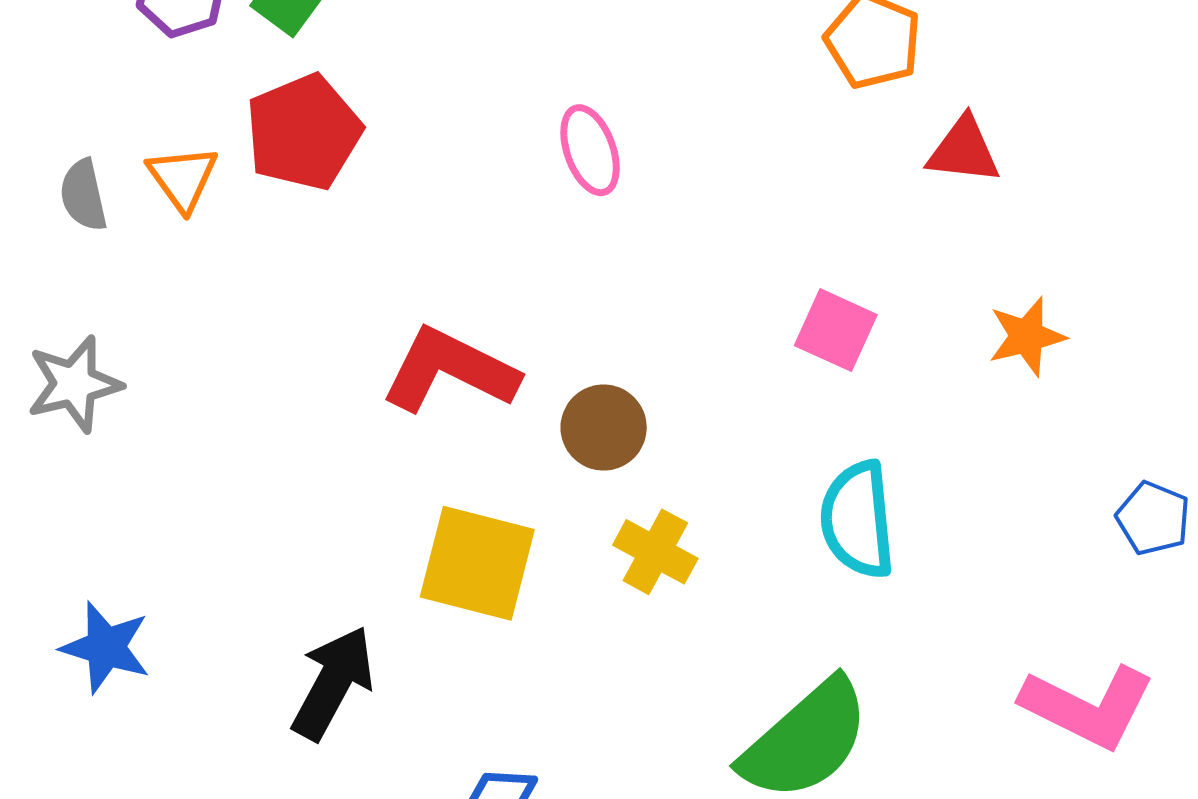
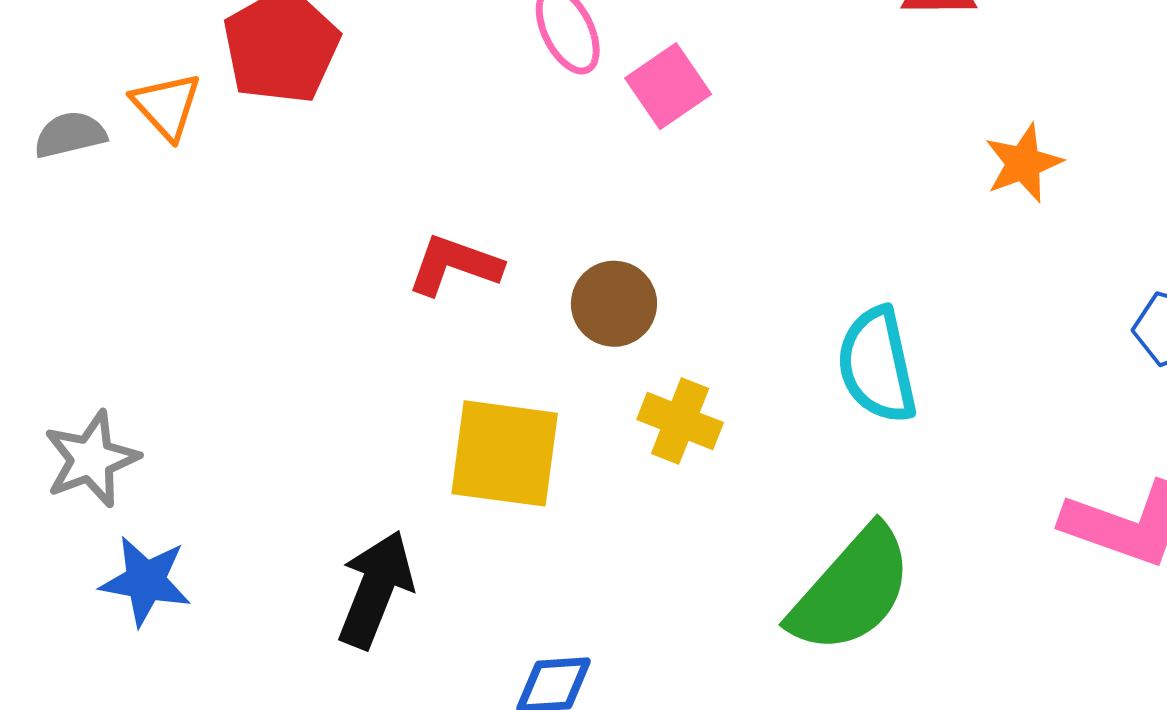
gray semicircle: (83, 195) -> (70, 135), turned 96
pink square: (836, 330) -> (668, 86), moved, turned 38
red L-shape: (450, 370) -> (454, 265), size x0.7
gray star: (74, 384) -> (91, 459), moved

